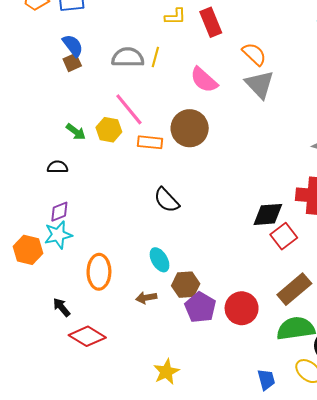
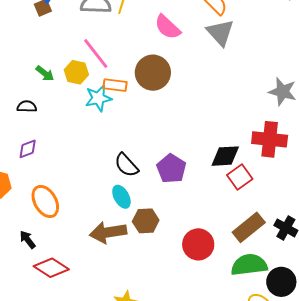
black semicircle: (167, 200) -> (126, 165), moved
cyan star: (58, 235) -> (98, 98), moved
orange ellipse: (99, 272) -> (45, 201), moved, turned -32
brown arrow: (146, 298) -> (108, 232), size x1.8
purple pentagon: (200, 307) -> (171, 169), moved

